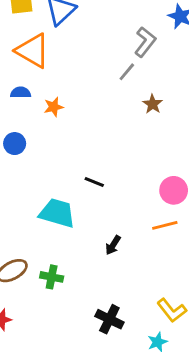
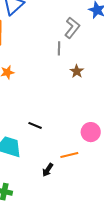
gray line: (127, 72) -> (59, 48), turned -40
orange line: (165, 225) -> (69, 155), moved

